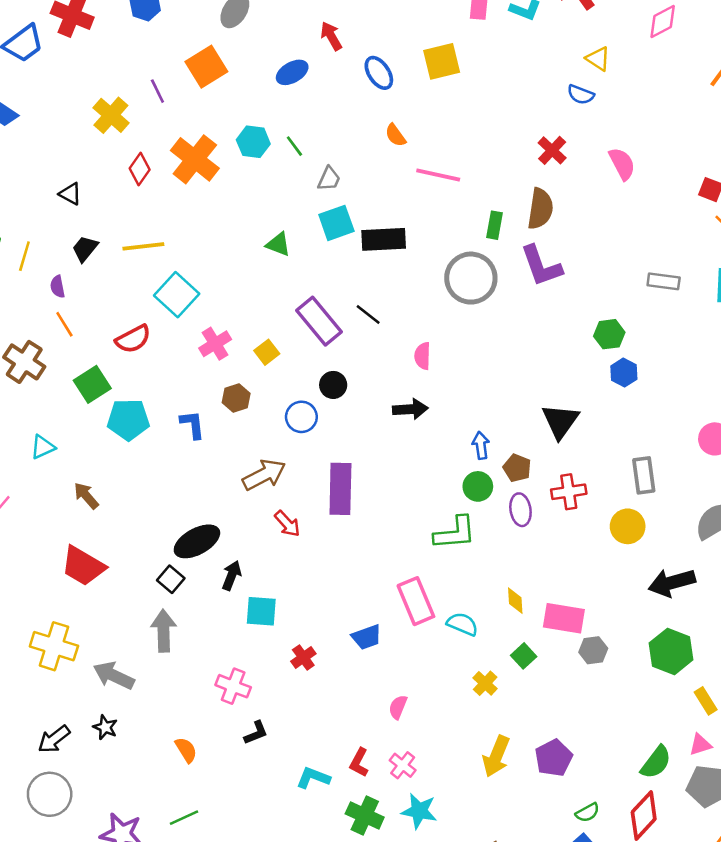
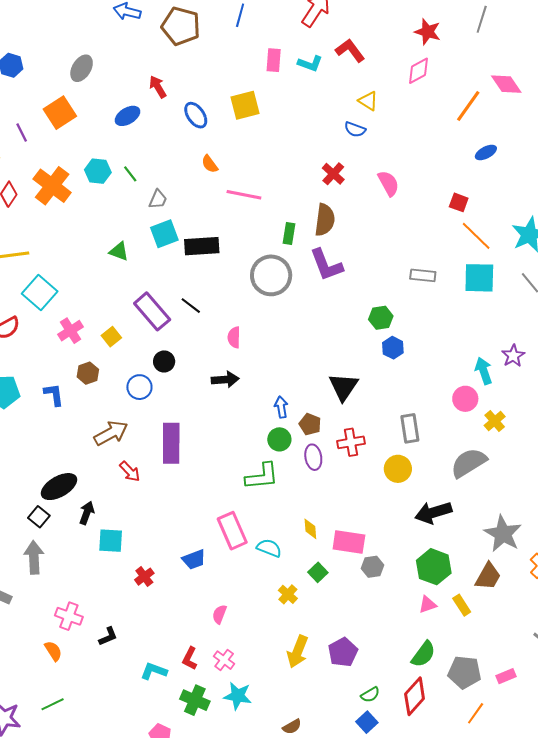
pink cross: (233, 686) -> (69, 616), moved
pink triangle: (700, 745) -> (428, 605), moved

